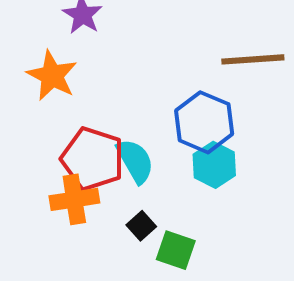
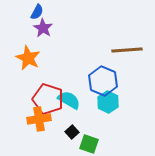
cyan semicircle: (135, 161) -> (69, 100), turned -30

